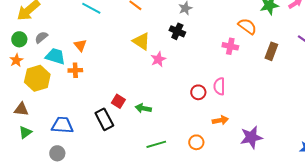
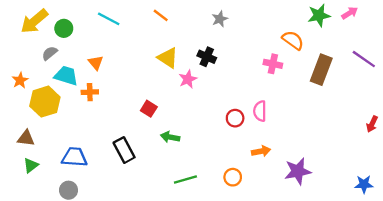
black cross: (177, 31) -> (207, 57), moved
green circle: (19, 39) -> (64, 28), moved
brown rectangle: (271, 51) -> (321, 70), size x1.4
red square: (118, 101) -> (149, 109), moved

